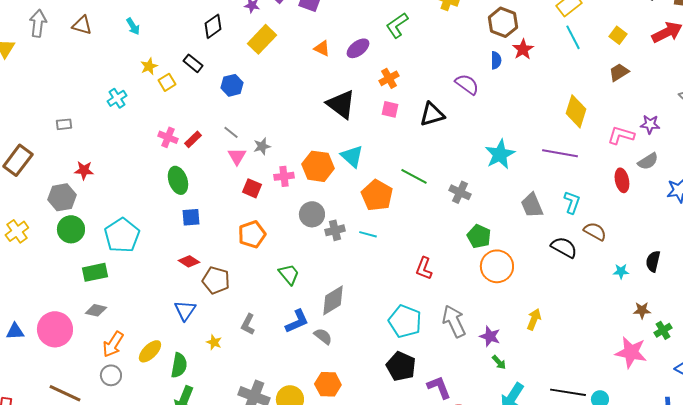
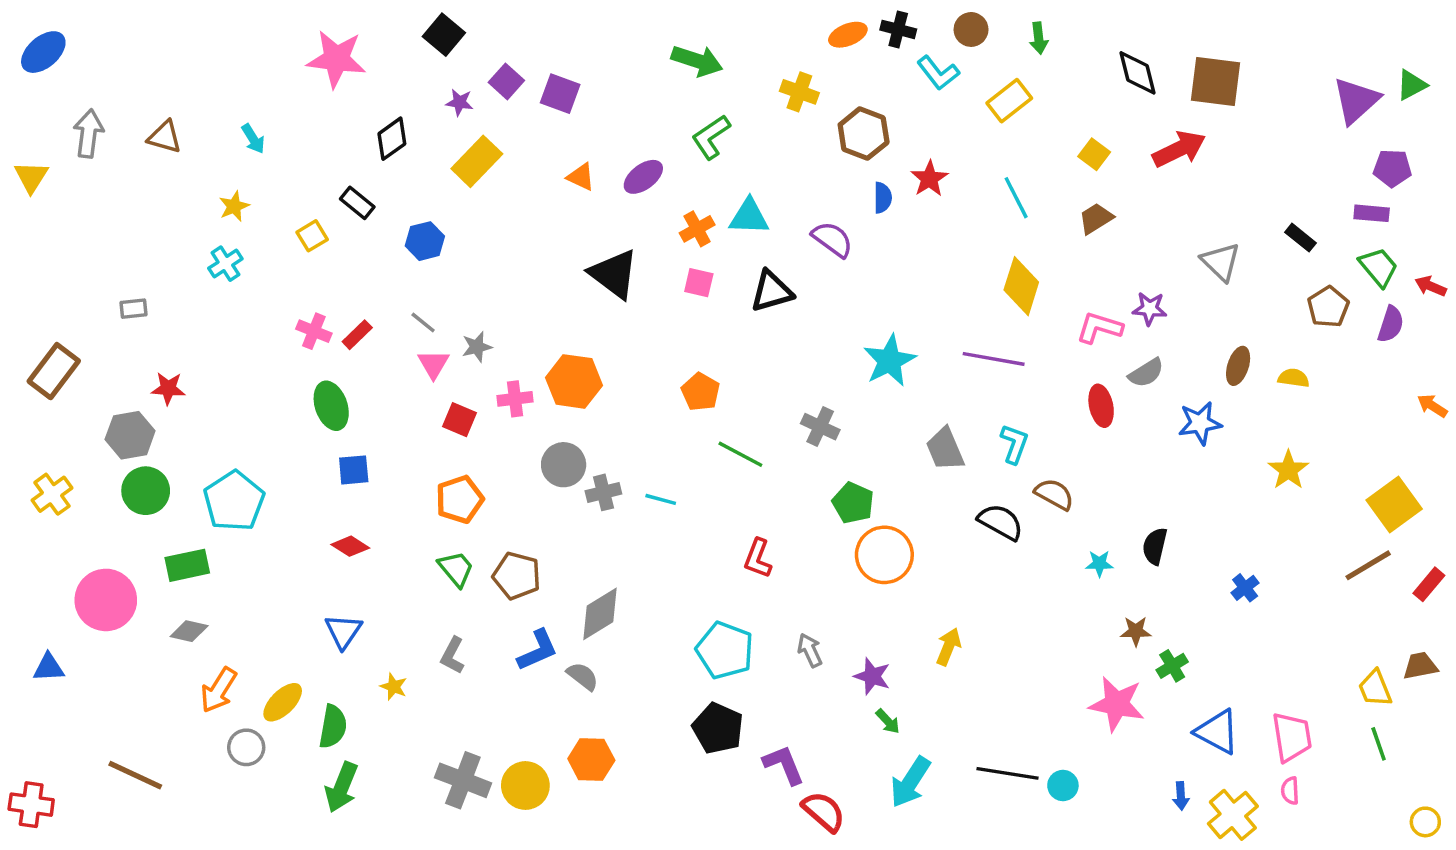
brown hexagon: (503, 22) -> (864, 134), moved
cyan line: (573, 37) -> (1016, 198), moved
yellow star: (149, 66) -> (234, 206), moved
cyan triangle: (352, 156) -> (749, 217), moved, turned -40
green line: (414, 176) -> (740, 454), moved
orange pentagon: (377, 195) -> (701, 392), moved, size x0.7
green trapezoid: (289, 274) -> (456, 569), moved
brown pentagon: (216, 280) -> (517, 576), moved
gray arrow: (454, 321) -> (810, 650), size x0.6
pink circle: (55, 329) -> (106, 600), moved
gray circle: (111, 375) -> (246, 747), moved

